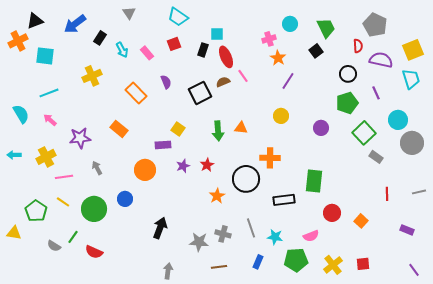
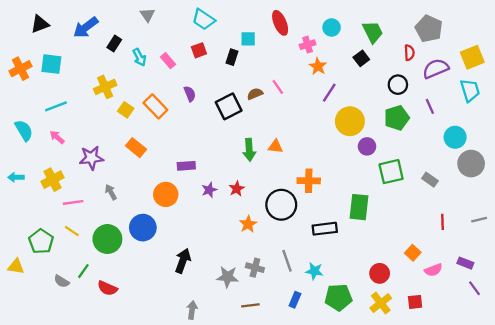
orange cross: (18, 41) -> (20, 69), moved
red ellipse: (226, 57) -> (280, 23), moved
purple semicircle: (381, 60) -> (436, 69), turned -35
yellow circle: (281, 116) -> (350, 121), moved, size x1.6
yellow square: (178, 129) -> (126, 110), moved
green square: (364, 133) -> (391, 172), moved, turned 30
blue circle: (125, 199) -> (143, 228), size x1.5
red circle: (332, 213) -> (380, 273), moved
pink semicircle: (311, 236) -> (433, 270), moved
purple line: (414, 270) -> (475, 288), moved

